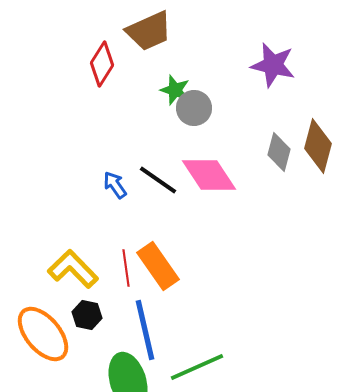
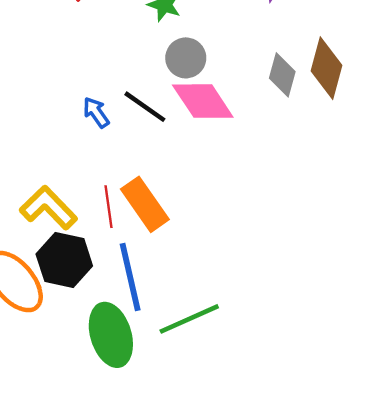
gray circle: (194, 108) -> (186, 58), moved
black hexagon: (87, 315) -> (64, 260), size x1.6

